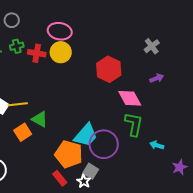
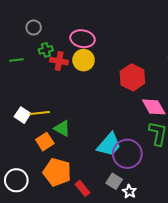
green cross: (17, 46) -> (46, 50), moved
orange pentagon: (69, 154) -> (57, 172), moved
white star: (84, 181) -> (129, 191), moved

